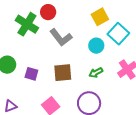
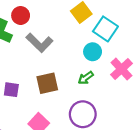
cyan circle: (96, 46) -> (93, 52), moved

